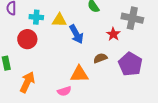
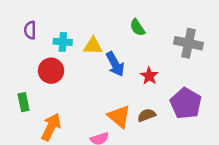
red star: (113, 34) -> (149, 76), moved
brown semicircle: (100, 58) -> (147, 115), moved
orange triangle: (79, 74) -> (119, 116), turned 42

